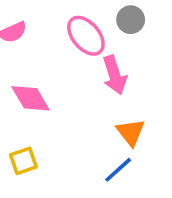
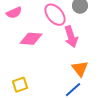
pink diamond: (31, 98) -> (31, 39), moved, turned -55

